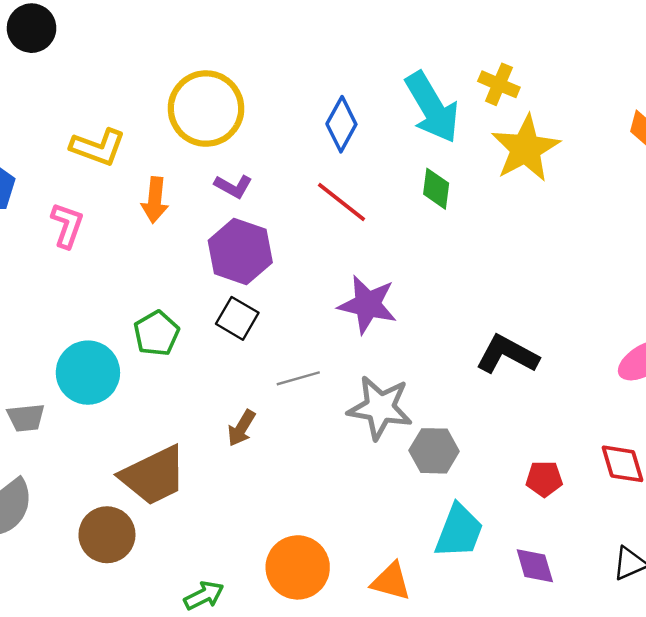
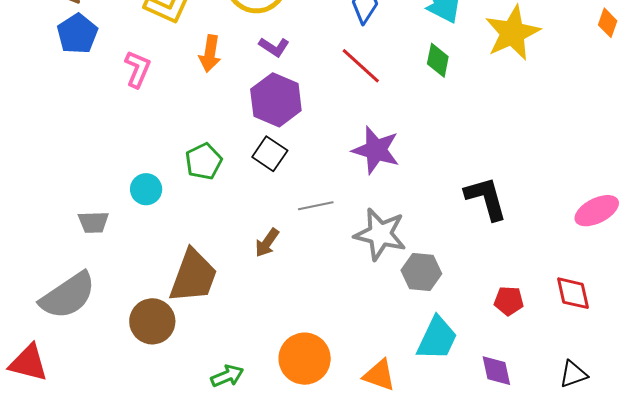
black L-shape: (507, 355) -> (486, 198), turned 42
cyan circle: (88, 373) -> (146, 189), size x0.6
brown trapezoid: (154, 476) -> (193, 276), turned -48

